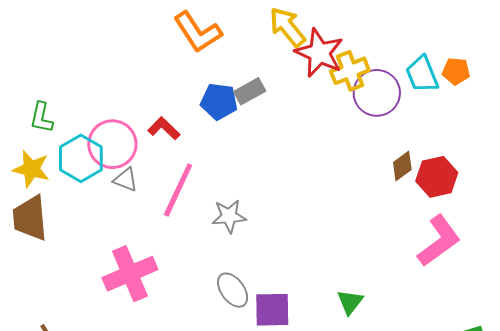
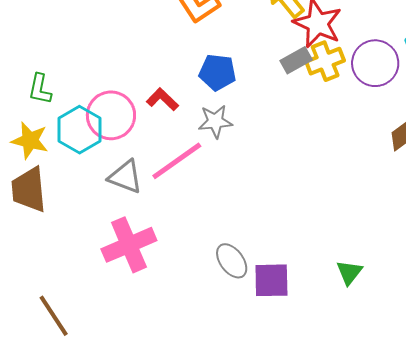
yellow cross: (350, 71) -> (325, 61), moved
gray rectangle: (250, 91) -> (296, 60), moved
gray triangle: (126, 180) -> (125, 177), moved, size x1.4
pink line: (178, 190) -> (177, 161), turned 30
gray star: (229, 216) -> (215, 121), moved

